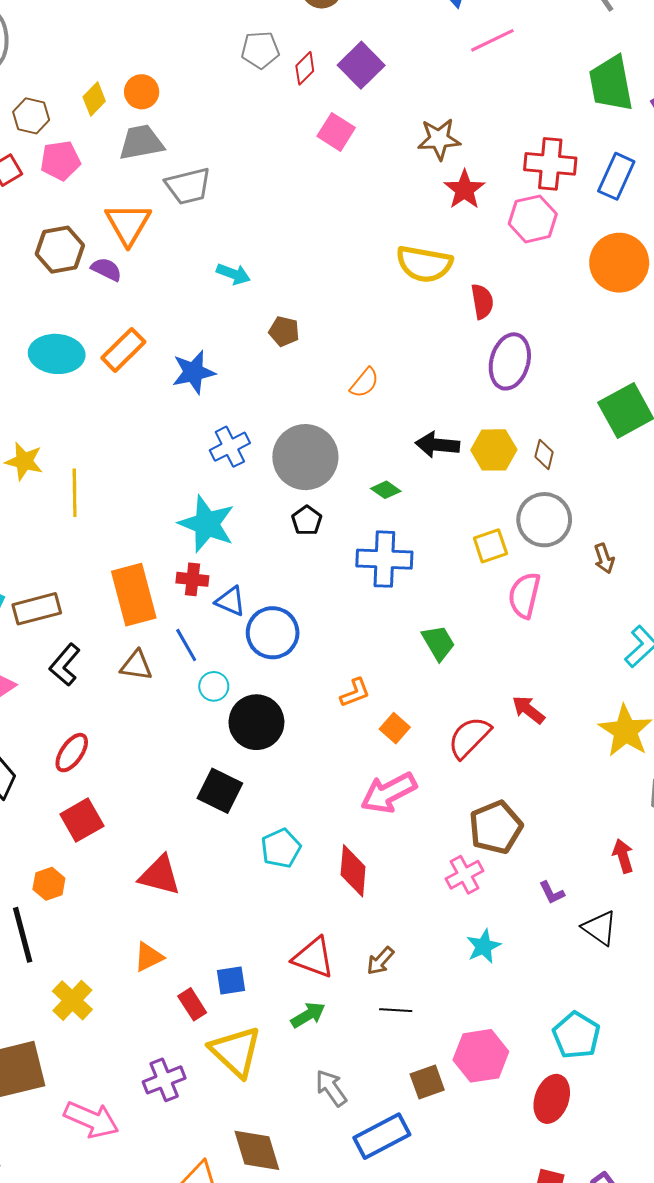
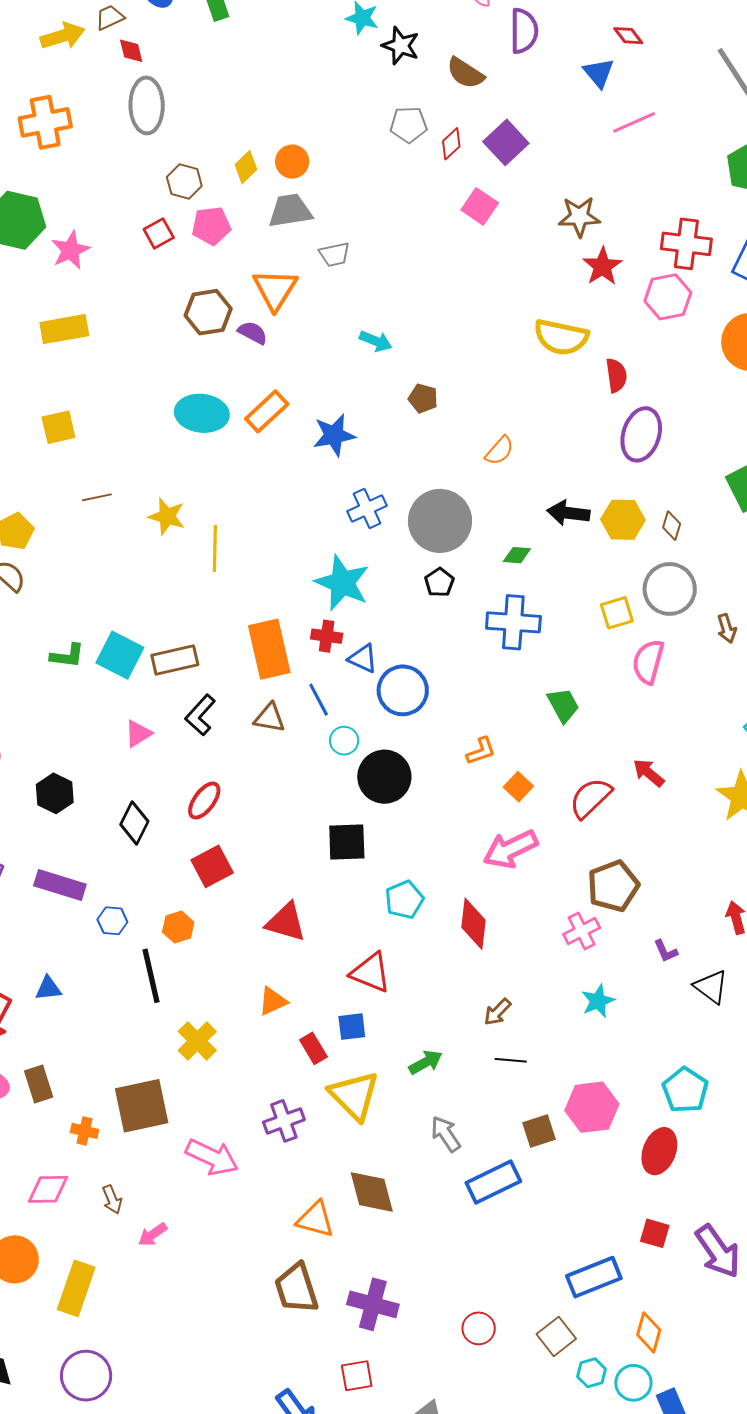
gray trapezoid: (188, 186) -> (334, 254), size x0.7
green diamond: (386, 490) -> (517, 555), turned -32
black square: (220, 791) -> (347, 842), turned -30
red triangle: (313, 958) -> (371, 973), moved

